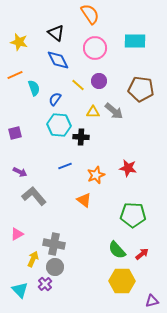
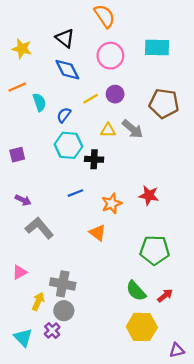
yellow line: (78, 85) -> (91, 99), turned -72

